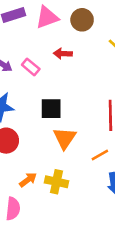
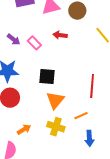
yellow cross: (56, 182) -> (56, 127), moved

